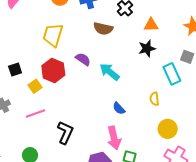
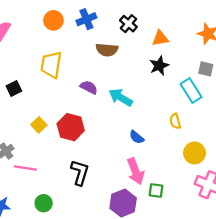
black square: (15, 69) -> (14, 89), moved
red hexagon: (53, 70) -> (71, 127), moved
pink line: (35, 113) -> (25, 168), moved, turned 36

